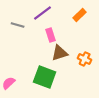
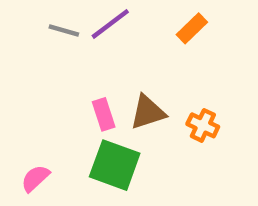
gray line: (18, 25) -> (64, 31), moved
pink rectangle: (51, 35) -> (104, 114), moved

